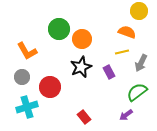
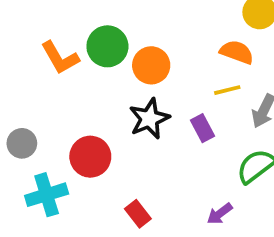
orange L-shape: (27, 51) -> (60, 58), moved
gray circle: (22, 77) -> (22, 143), moved
purple arrow: (126, 115) -> (220, 214), moved
red rectangle: (84, 117) -> (138, 214), moved

